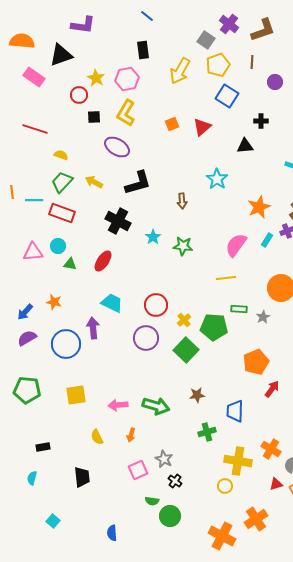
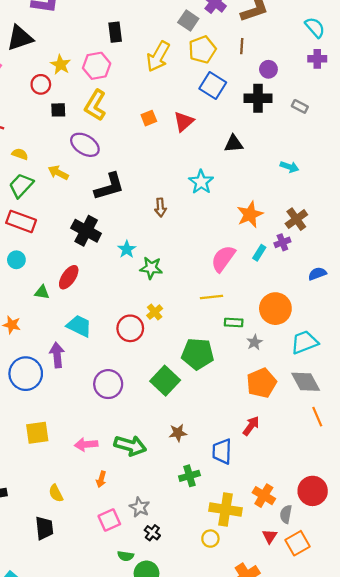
black cross: (261, 121) -> (258, 98), moved, size x1.6
yellow arrow: (94, 182) -> (58, 173), moved
green star: (183, 246) -> (151, 268), moved
green triangle: (70, 264) -> (42, 292), moved
green rectangle: (239, 309) -> (234, 323), moved
yellow cross: (184, 320) -> (155, 312), moved
purple circle: (146, 338) -> (108, 384), moved
orange pentagon: (256, 362) -> (261, 383), moved
red arrow: (272, 389) -> (251, 426), moved
yellow semicircle: (97, 437) -> (56, 493), moved
red triangle: (276, 484) -> (270, 536), turned -40

